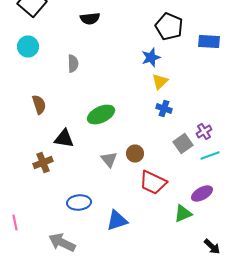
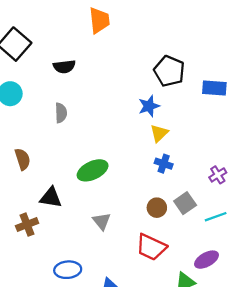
black semicircle: (90, 18) -> (64, 67), moved
purple cross: (204, 132) -> (218, 175), moved
brown circle: (135, 154) -> (157, 208), moved

